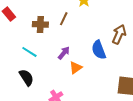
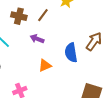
purple arrow: (64, 53) -> (37, 39), moved, turned -120

